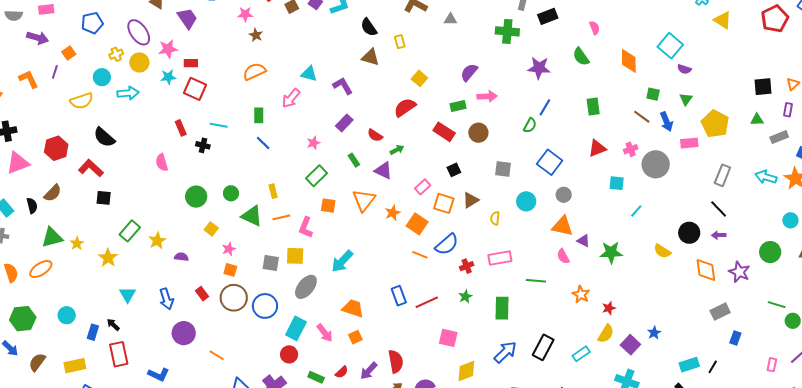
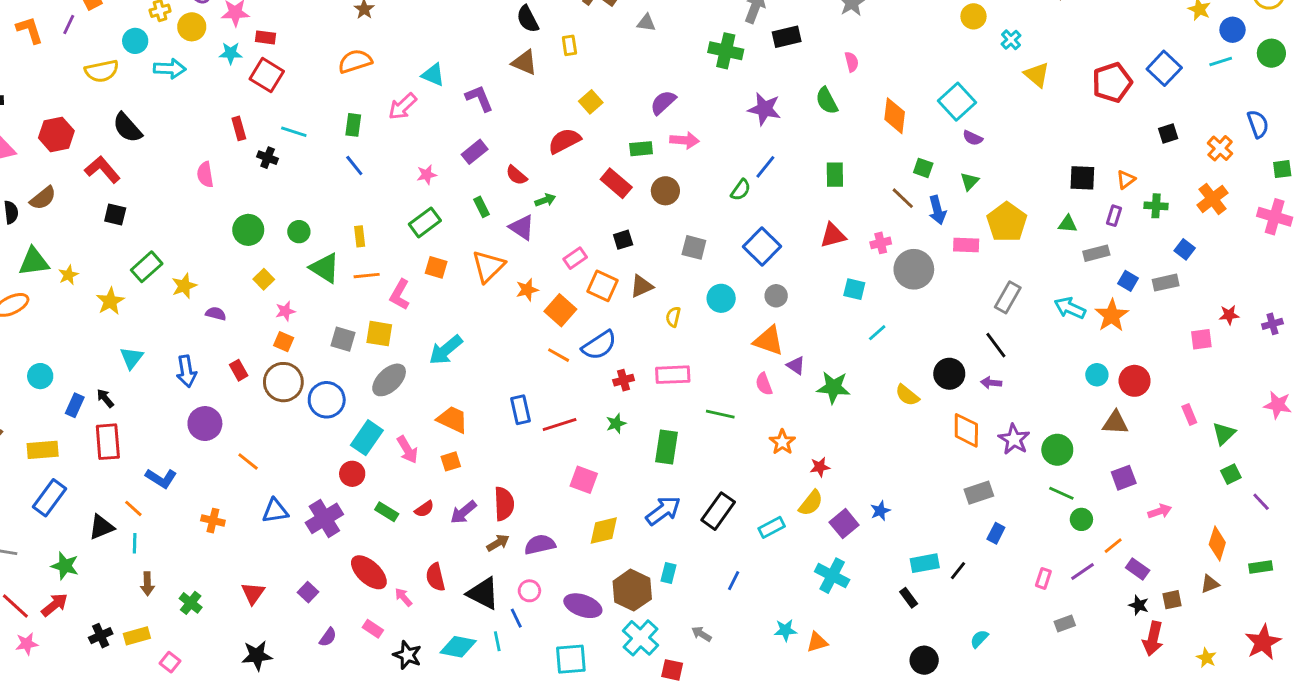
green circle: (770, 252) -> (1057, 450), moved

